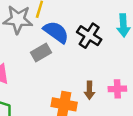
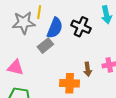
blue semicircle: (56, 32) -> (55, 28), turned 85

